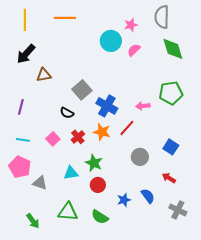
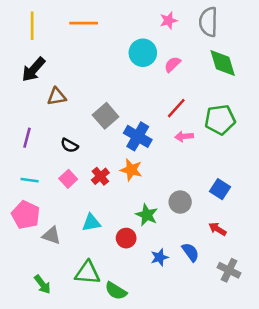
pink star: (131, 25) -> (169, 21), moved
black semicircle: (67, 113) -> (69, 145), moved
red line: (127, 128) -> (176, 108), moved
green star: (94, 163) -> (147, 215), moved
green semicircle: (100, 217) -> (116, 291), moved

